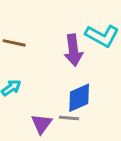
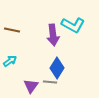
blue diamond: (79, 98) -> (57, 68), turned -35

